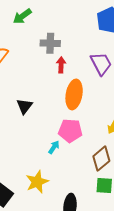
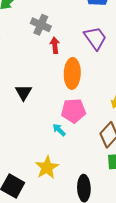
gray cross: (50, 43) -> (41, 25), turned 30
cyan arrow: (54, 147) -> (59, 130), turned -72

